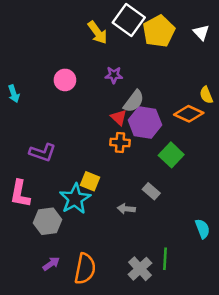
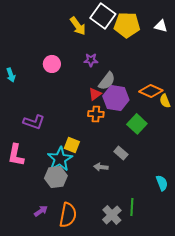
yellow pentagon: (159, 31) -> (127, 25), turned 30
white triangle: (201, 32) -> (161, 26), turned -32
yellow semicircle: (206, 95) -> (165, 101), moved
red triangle: (119, 117) -> (95, 94), turned 40
gray hexagon: (47, 221) -> (56, 177), moved

